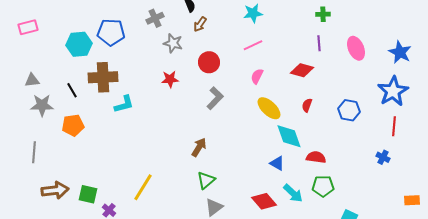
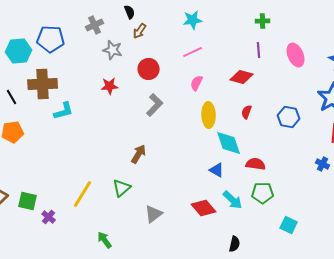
yellow ellipse: (269, 108) -> (209, 115), turned 45
green triangle: (206, 180) -> (122, 188), moved

